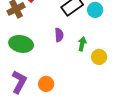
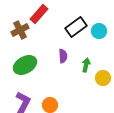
green ellipse: (21, 44) -> (25, 65), turned -40

